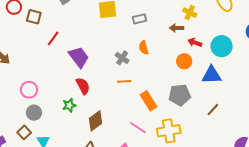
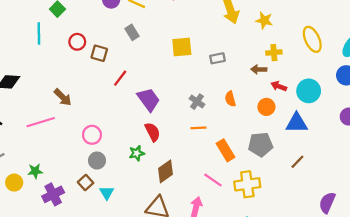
yellow cross: (190, 13) -> (274, 53), turned -32
orange semicircle: (144, 48) -> (230, 99), moved

